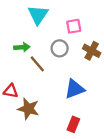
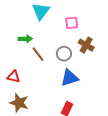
gray circle: (60, 48) -> (64, 54), moved
brown star: (28, 109) -> (19, 103), moved

